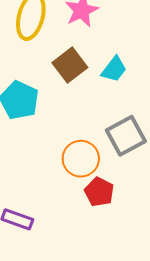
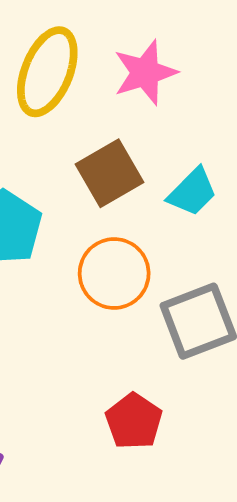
orange circle: (81, 159) -> (114, 273), moved

